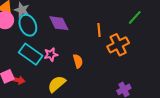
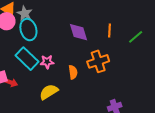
purple diamond: (59, 23) -> (78, 32), moved
orange line: (99, 30) -> (110, 31), moved
orange cross: (118, 45) -> (98, 61), moved

